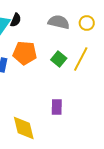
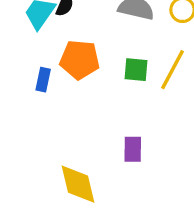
green square: (59, 59) -> (136, 70), turned -35

